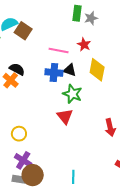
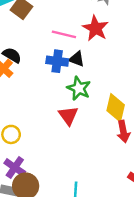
red star: (84, 45) -> (95, 28), size x1.5
yellow diamond: (97, 70) -> (116, 108), moved

